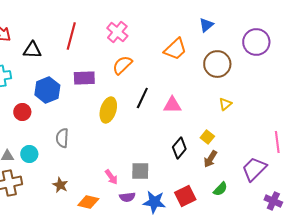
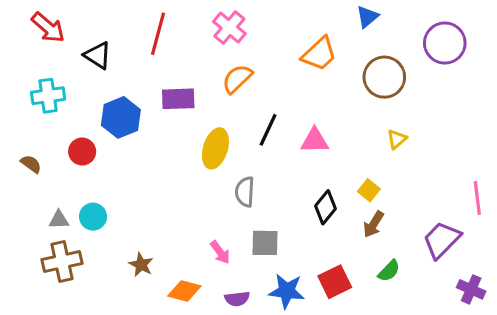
black triangle: (32, 50) -> (98, 55), turned 30
gray semicircle: (62, 138) -> (245, 192), moved
purple semicircle: (127, 197) -> (237, 299), moved

